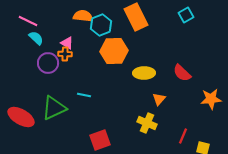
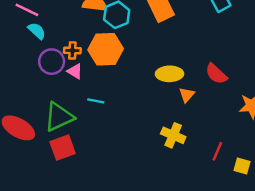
pink triangle: (67, 43) -> (75, 71), moved
orange hexagon: (114, 51) -> (106, 49), moved
orange triangle: (159, 99) -> (187, 95), moved
red square: (100, 140) -> (63, 148), moved

